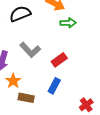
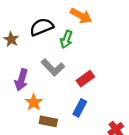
green arrow: (68, 23) -> (66, 39), moved, turned 112

